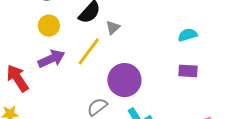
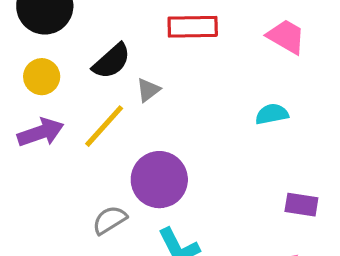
purple rectangle: (188, 71) -> (301, 205), moved

